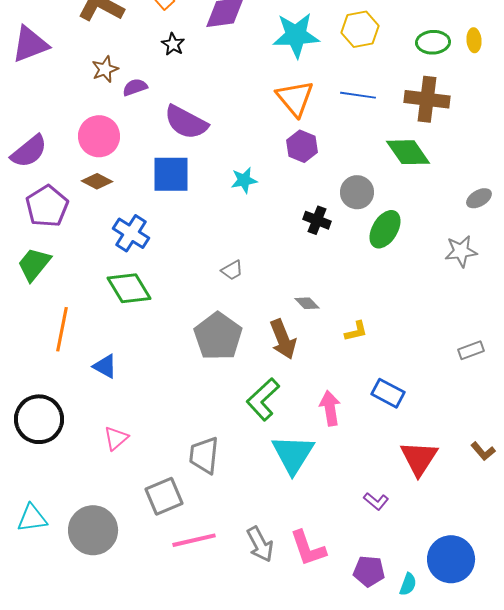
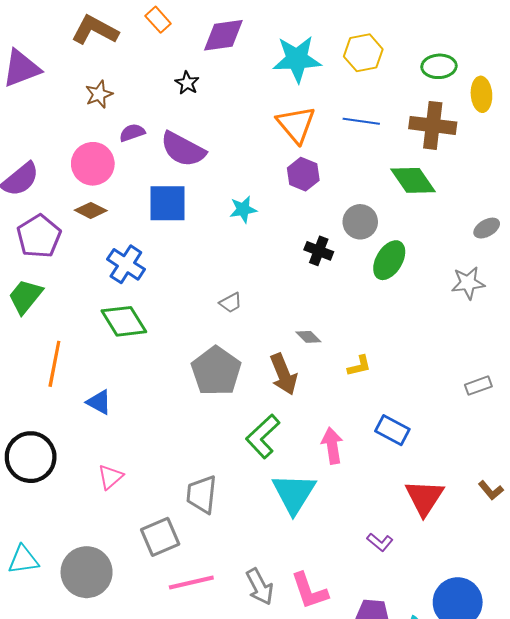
yellow ellipse: (474, 40) -> (481, 94), moved, size x1.4
black star: (173, 44) -> (187, 83), moved
purple semicircle: (135, 87) -> (132, 133), moved

